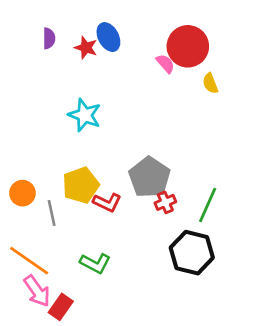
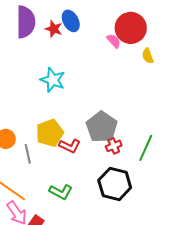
purple semicircle: (49, 38) -> (26, 22), size x2.0
black hexagon: (192, 253) -> (115, 184), moved

